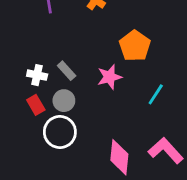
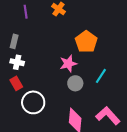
gray rectangle: (67, 71) -> (14, 41), moved, turned 56
gray circle: (64, 101) -> (75, 83), moved

